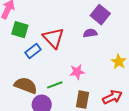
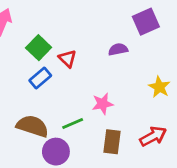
purple square: (100, 15) -> (146, 22), moved, turned 30
green square: (20, 30) -> (39, 48), moved, turned 30
red triangle: (53, 38) -> (67, 59), size x0.6

